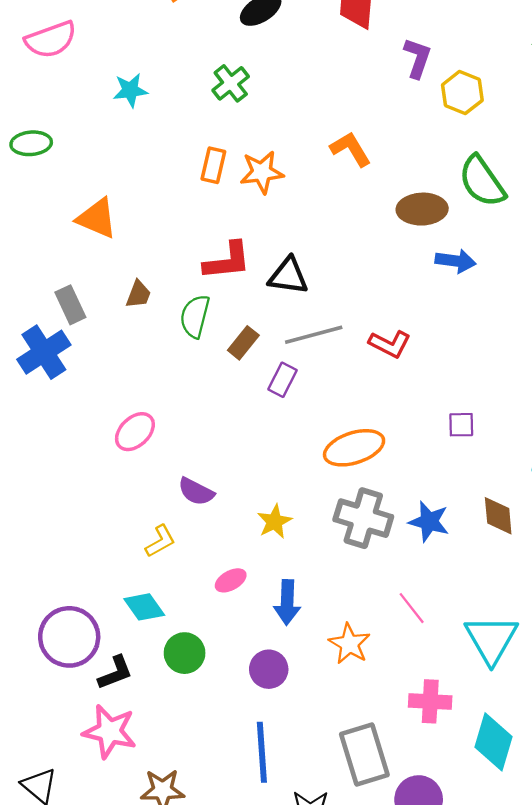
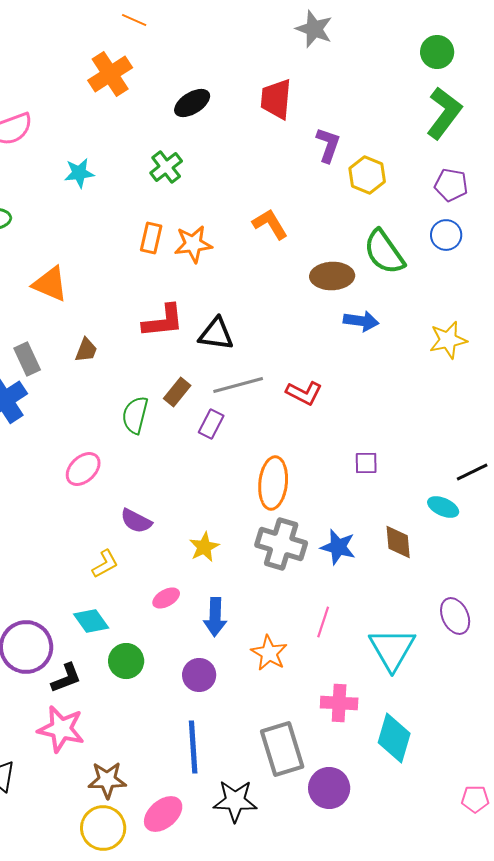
green semicircle: (195, 316) -> (135, 415), moved
orange ellipse: (354, 448) -> (273, 483), turned -66
pink line: (412, 608) -> (323, 622), turned 56

